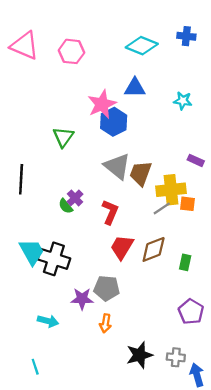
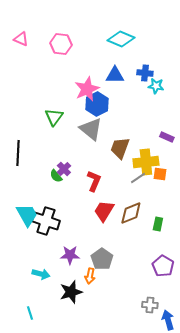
blue cross: (186, 36) -> (145, 73), moved
pink triangle: (25, 46) -> (21, 39), size x0.6
gray triangle: (117, 166) -> (91, 129), moved
gray pentagon: (107, 288) -> (102, 259), moved, turned 30
black star: (139, 355) -> (71, 292), moved

